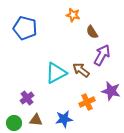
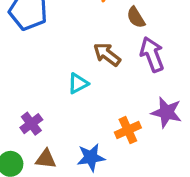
purple arrow: (102, 55) -> (152, 54), turned -50
brown arrow: (81, 70) -> (107, 54), moved
cyan triangle: (56, 73) -> (78, 83), size x0.6

